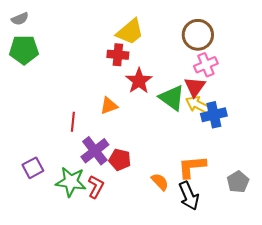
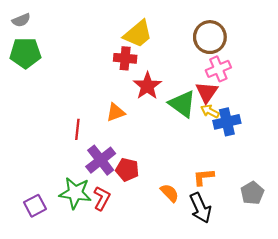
yellow arrow: (198, 105) -> (210, 111), size x0.7
orange L-shape: (192, 167) -> (204, 177), size x0.7
purple square: (33, 168) -> (35, 206), moved

